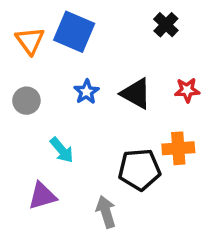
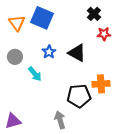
red star: (187, 90) -> (104, 34), moved
cyan arrow: (62, 150) -> (35, 74), moved
purple triangle: (42, 196) -> (13, 121), moved

